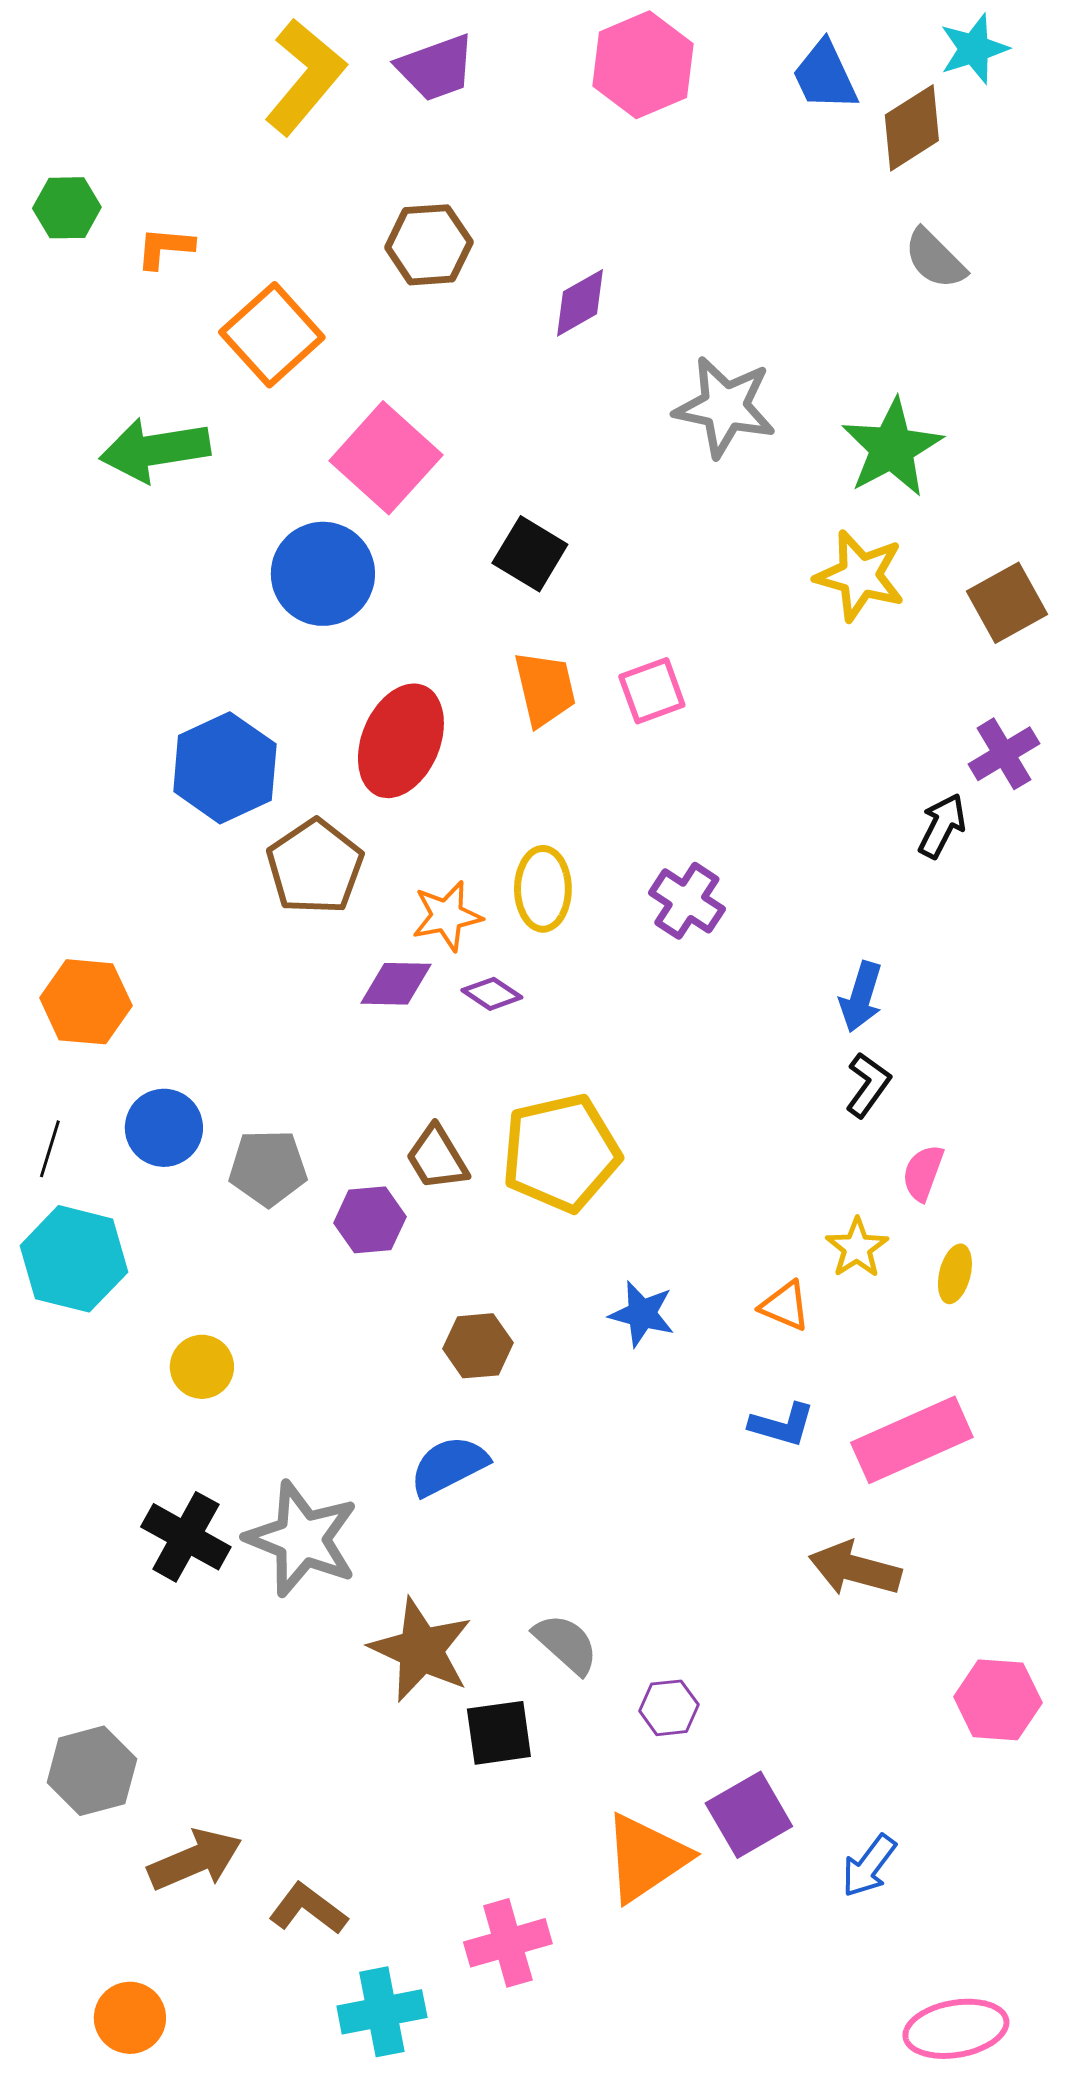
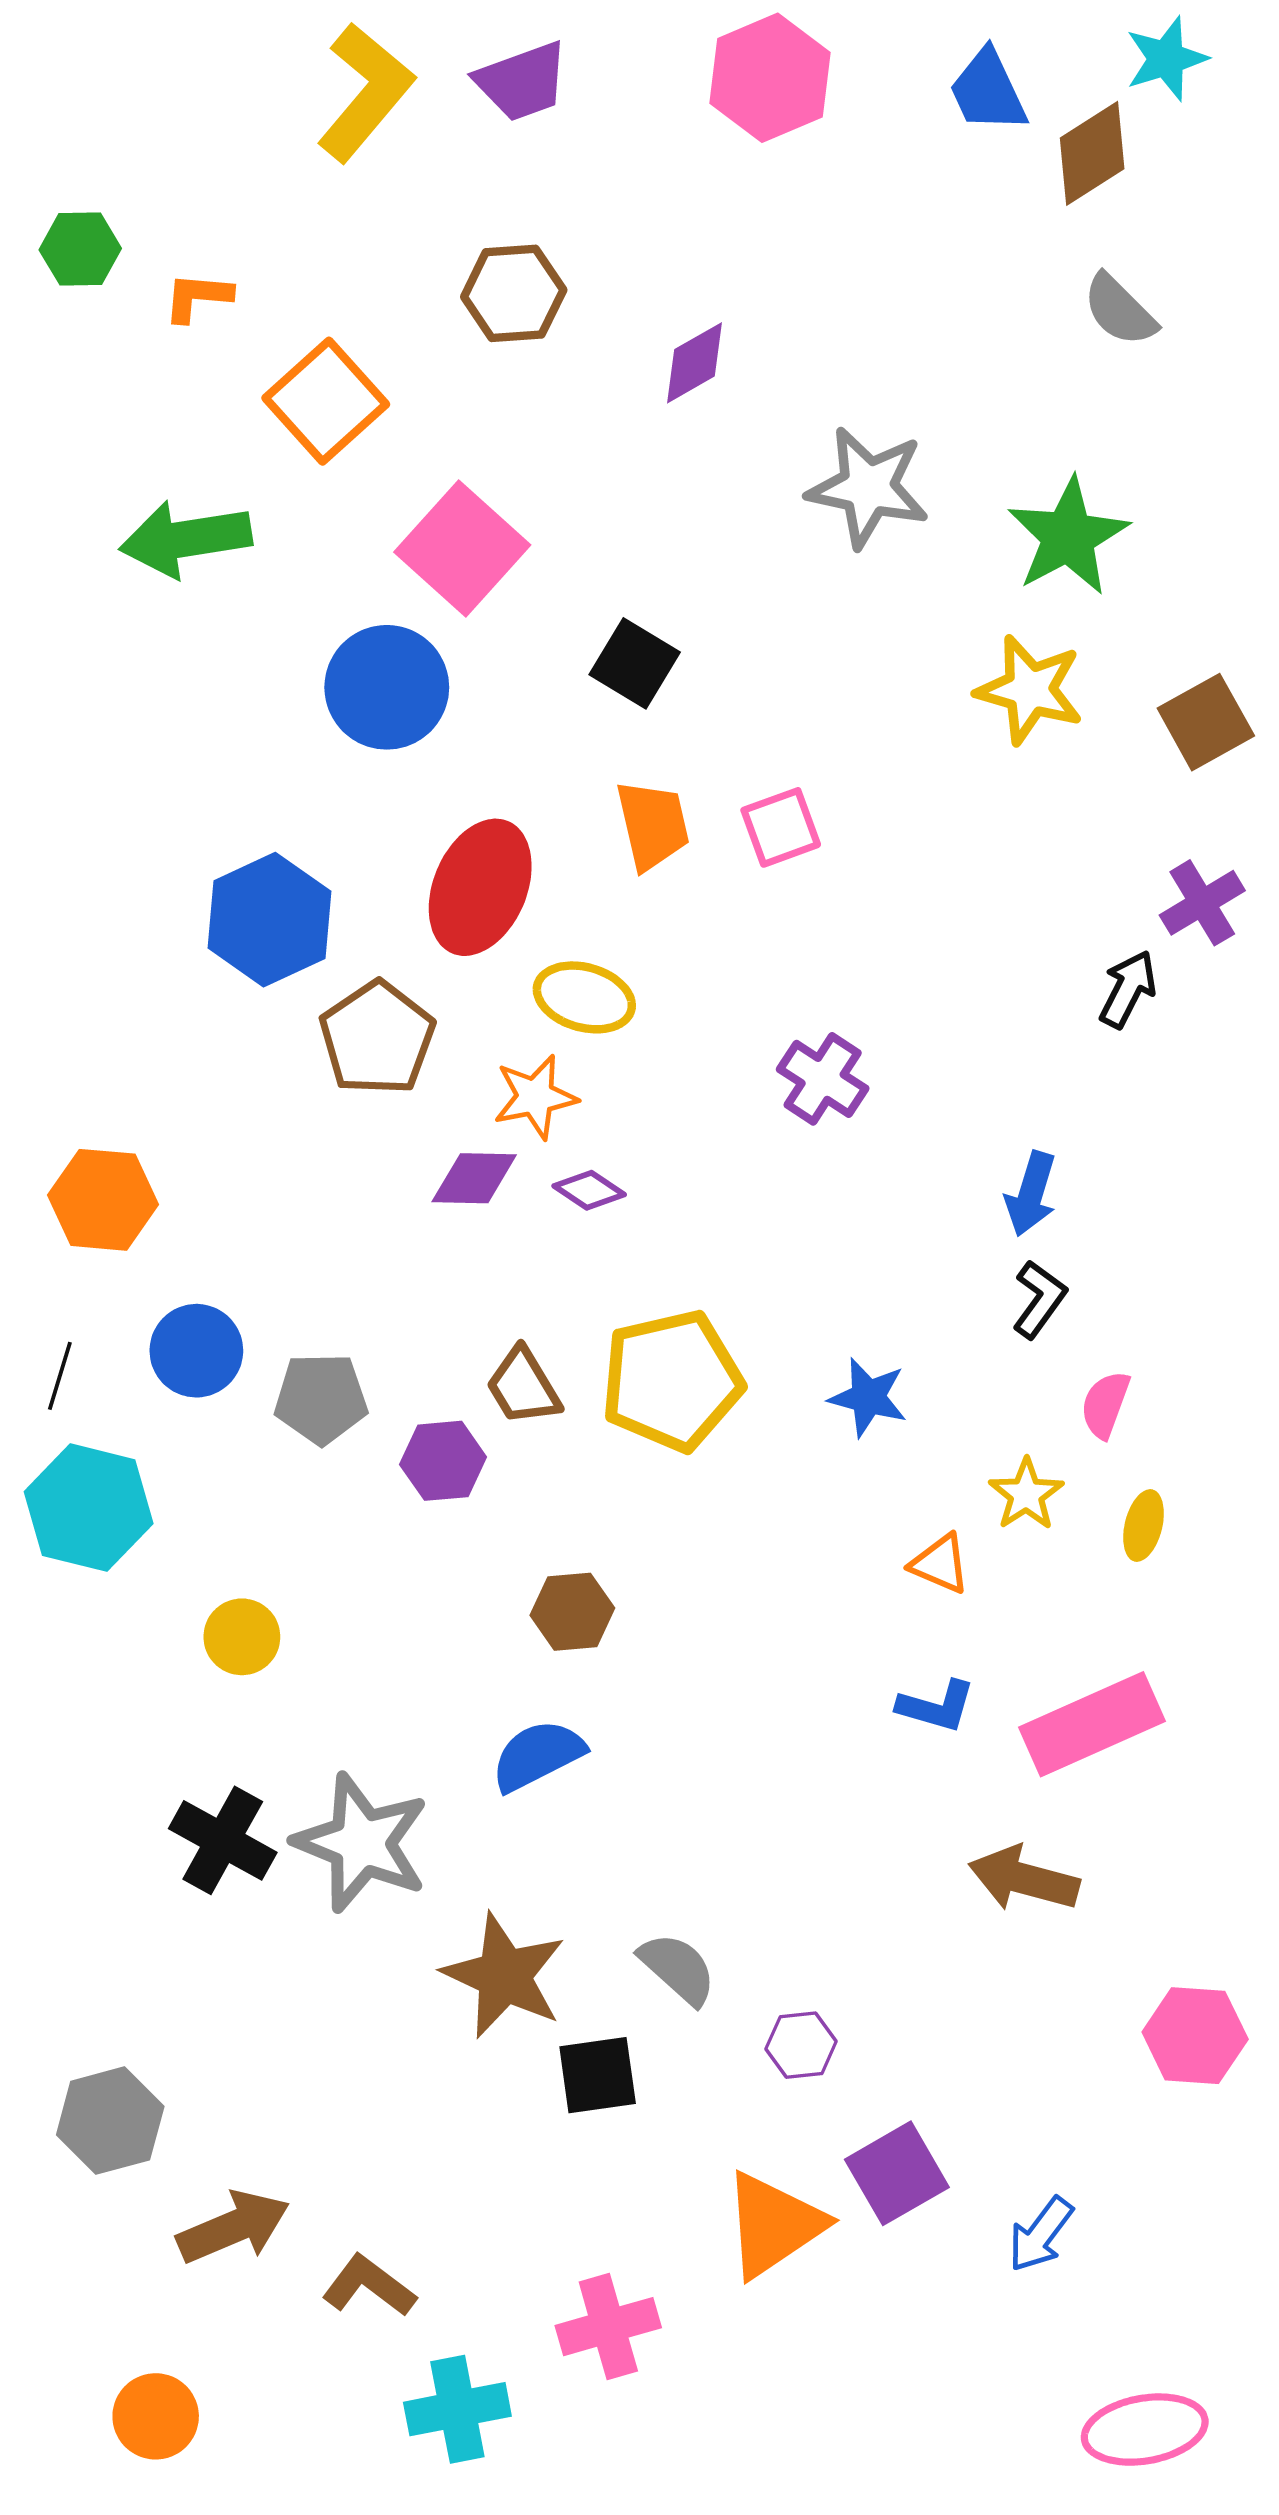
yellow ellipse: (543, 889) -> (584, 997), moved, turned -74
blue star: (642, 1314) -> (868, 1397), moved

